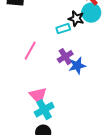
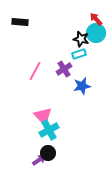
cyan rectangle: (63, 29) -> (79, 54), moved
purple cross: (65, 57) -> (64, 69), moved

